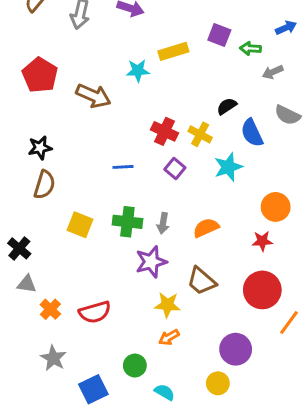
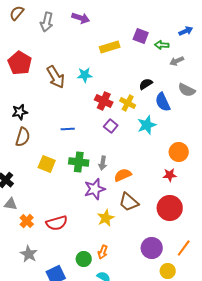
cyan star: (138, 71) -> (85, 75), moved
brown arrow: (93, 96) -> (56, 77), turned 35
blue line: (123, 167) -> (68, 129), moved
orange semicircle: (206, 228) -> (123, 175), moved
yellow star: (167, 305) -> (106, 218), turned -30
orange line: (289, 323) -> (184, 248), moved
orange arrow: (169, 337) -> (103, 252), moved, turned -40
yellow circle: (218, 383) -> (168, 271), moved

